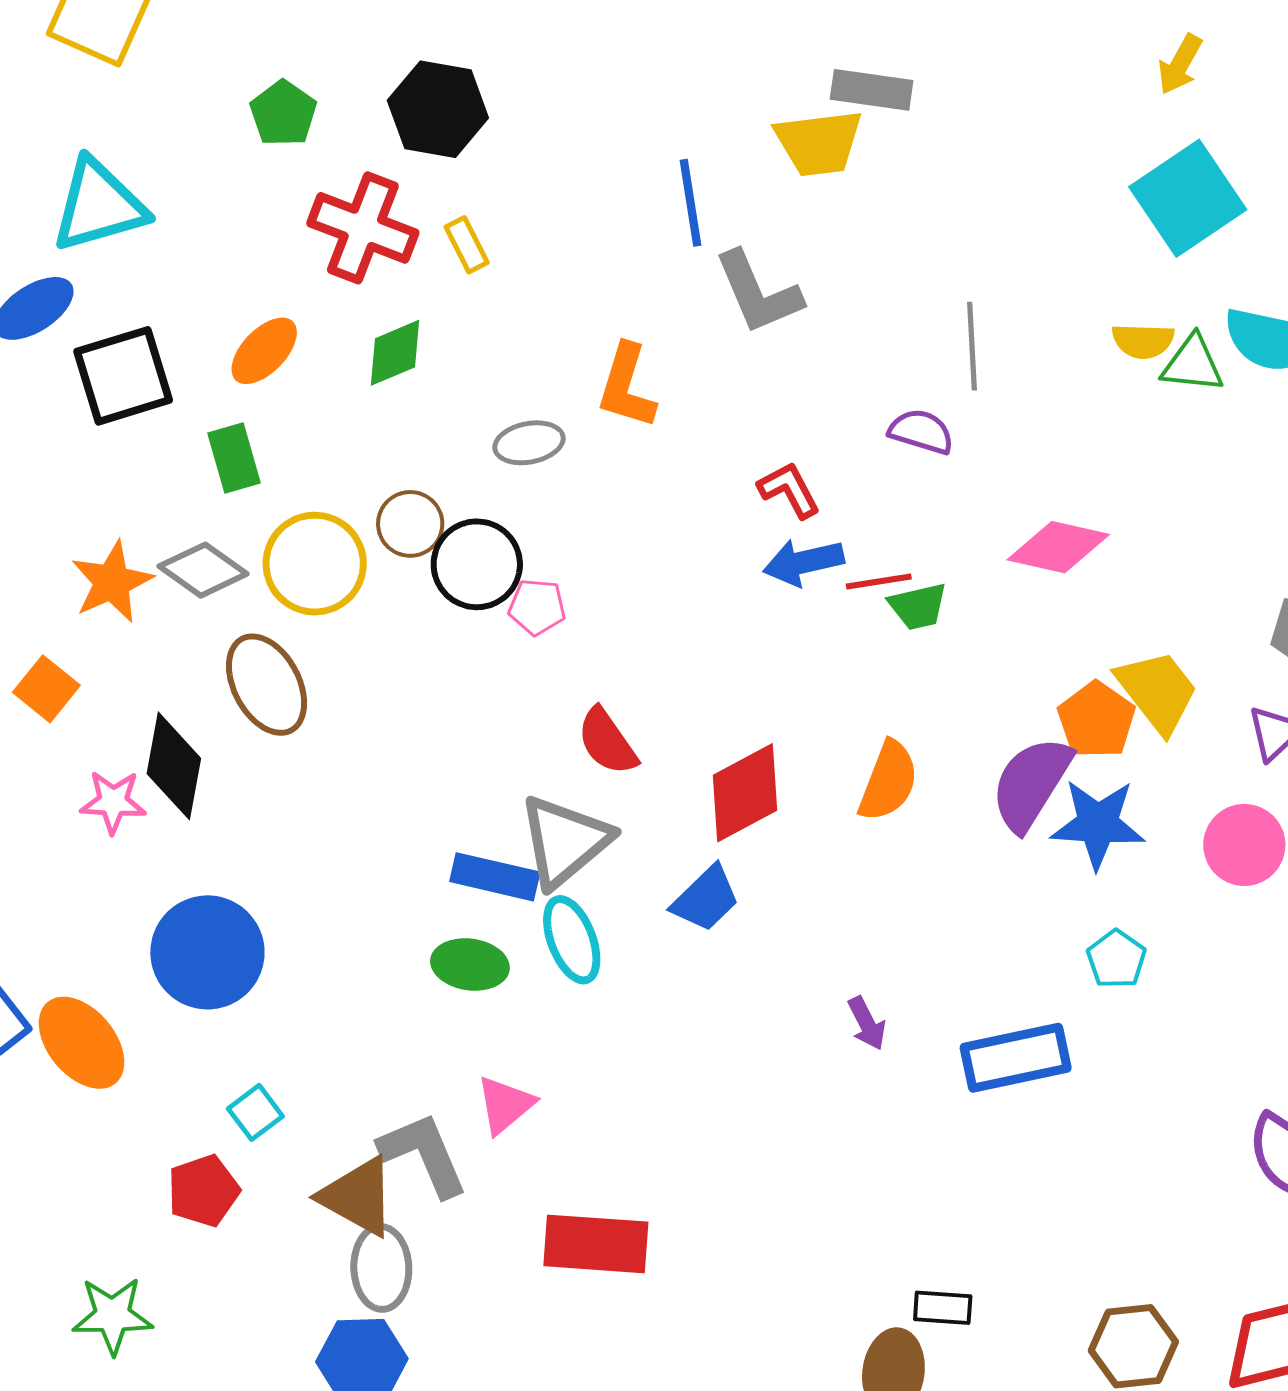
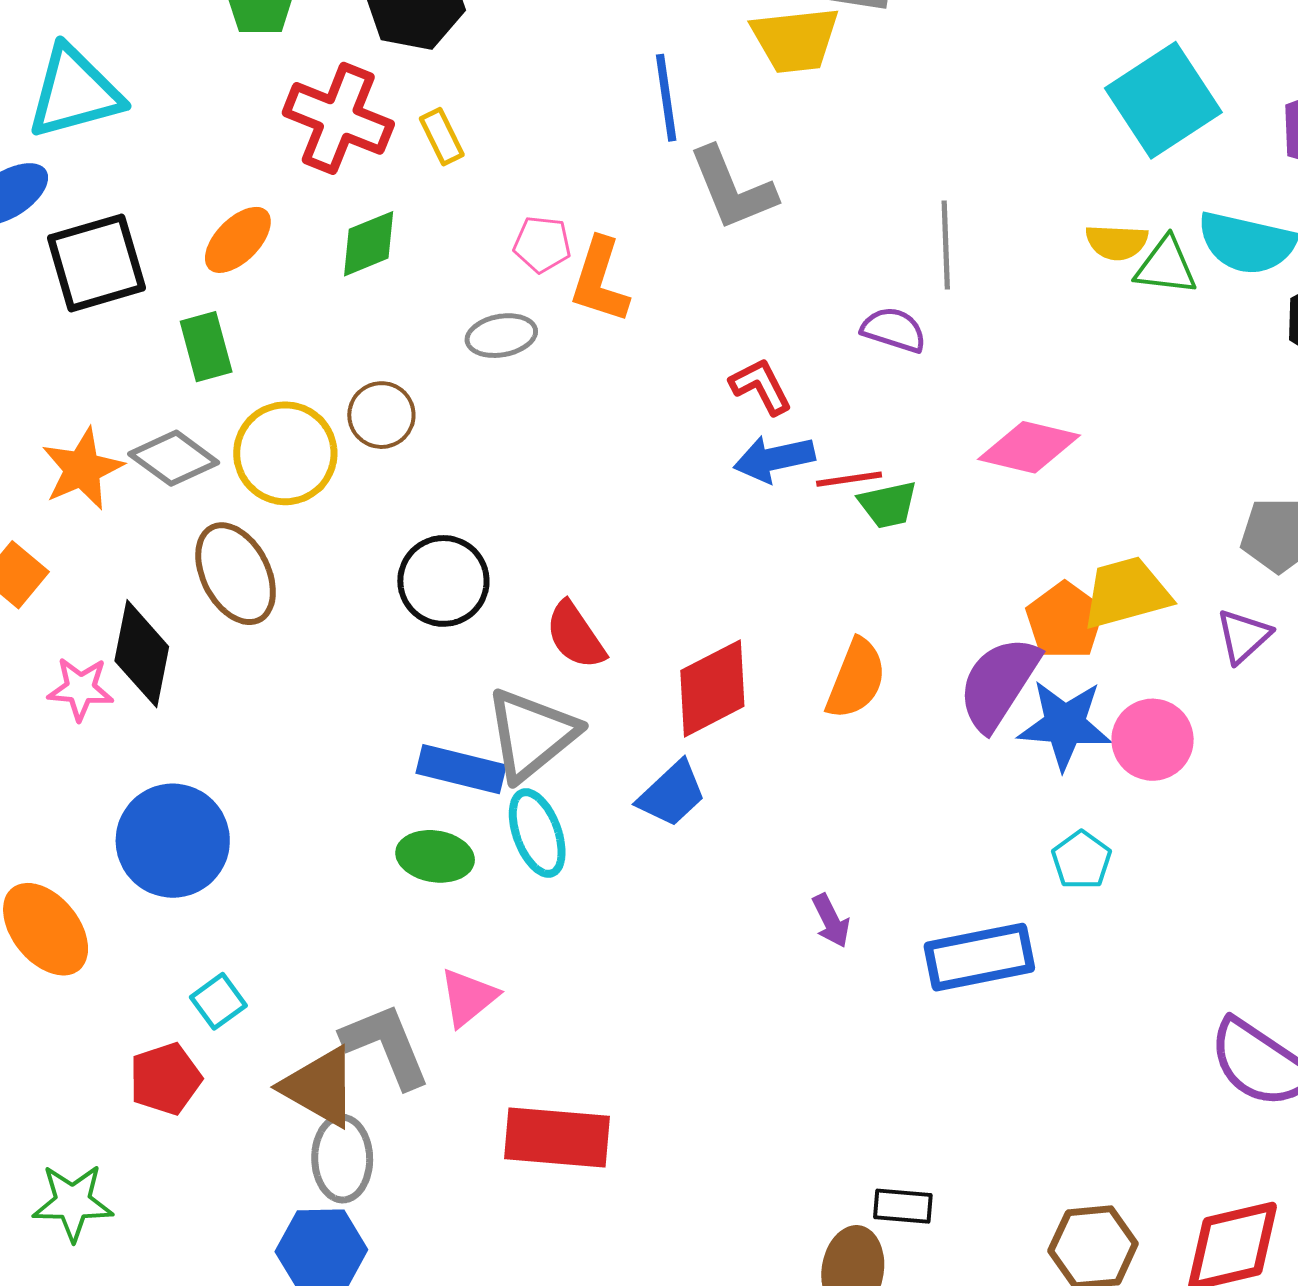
black circle: (477, 564) -> (443, 581), moved
pink pentagon: (537, 607) -> (542, 244), moved
yellow trapezoid: (1157, 691) -> (1126, 593), turned -68
pink circle: (1244, 845) -> (1153, 740), moved

